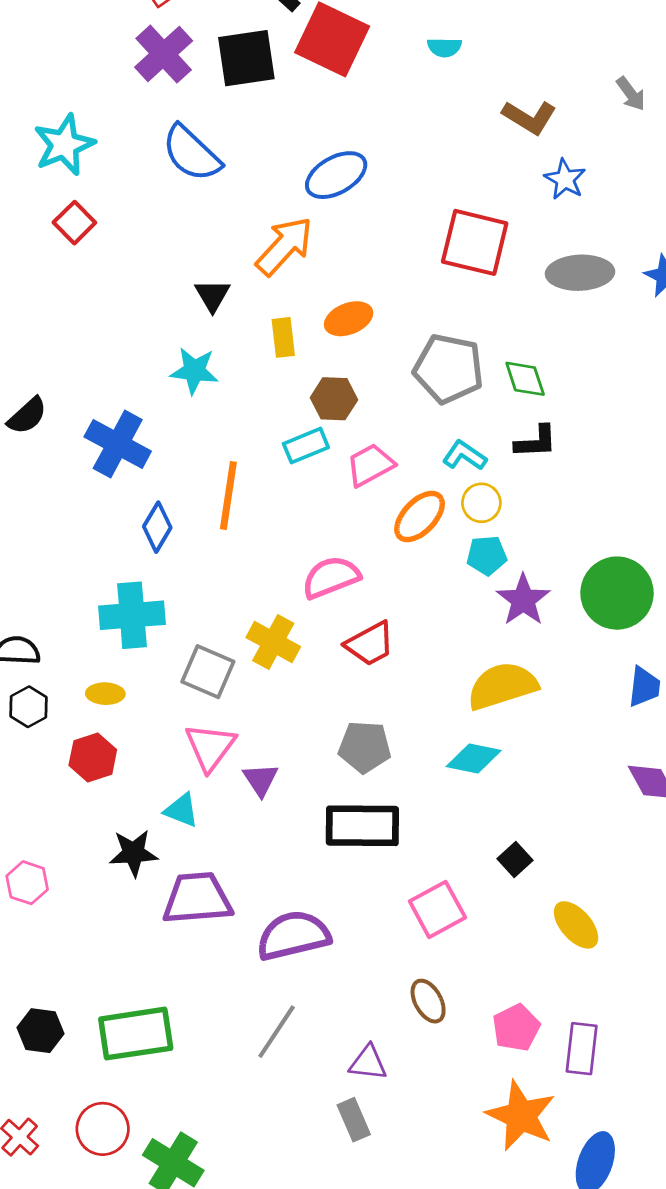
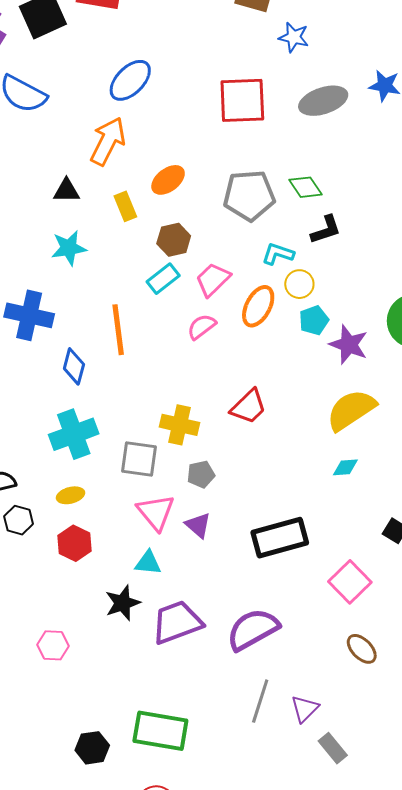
black triangle: (212, 295) -> (67, 191), turned -44
pink semicircle: (331, 577) -> (202, 327), moved, size x0.7
gray pentagon: (365, 747) -> (201, 474), moved, size x0.7
cyan diamond: (474, 759) -> (345, 467), size x0.7
green rectangle: (136, 1034) -> (160, 731), turned 34
purple triangle: (368, 1063) -> (305, 709), moved, turned -36

